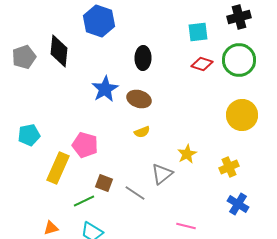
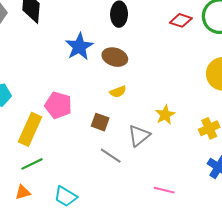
brown square: (104, 183) -> (100, 122), moved
green line: (84, 201) -> (32, 164), moved

